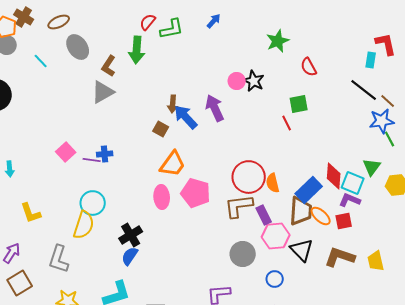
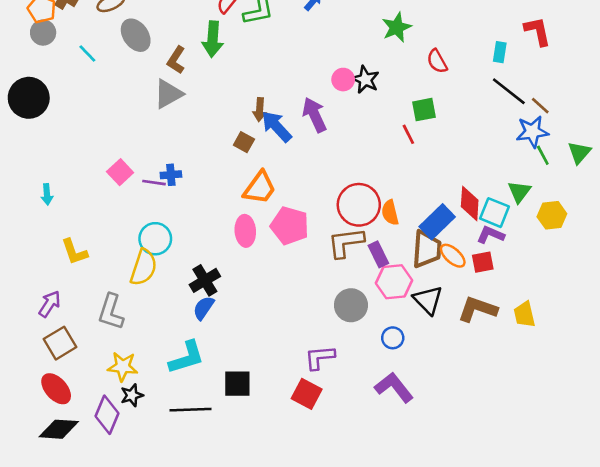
cyan rectangle: (371, 60) -> (500, 52), moved

